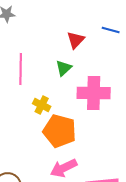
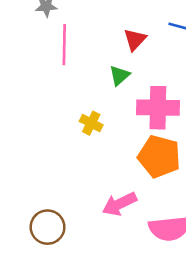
pink line: (21, 69) -> (64, 45), moved
orange pentagon: (60, 131) -> (159, 156), moved

